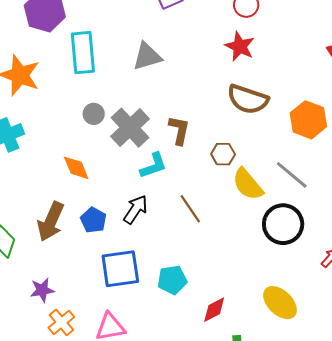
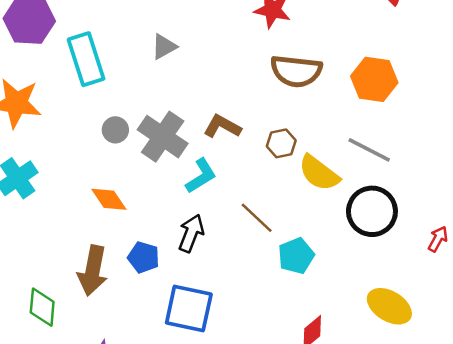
gray triangle: (147, 56) -> (164, 47), size x0.7
brown L-shape: (179, 130) -> (222, 126), turned -60
blue square: (120, 269) -> (189, 308), turned 33
cyan pentagon: (172, 280) -> (296, 256), moved

